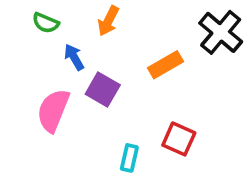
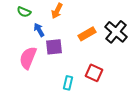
black cross: (221, 32) -> (116, 32), moved
purple square: (103, 89) -> (54, 47), turned -36

